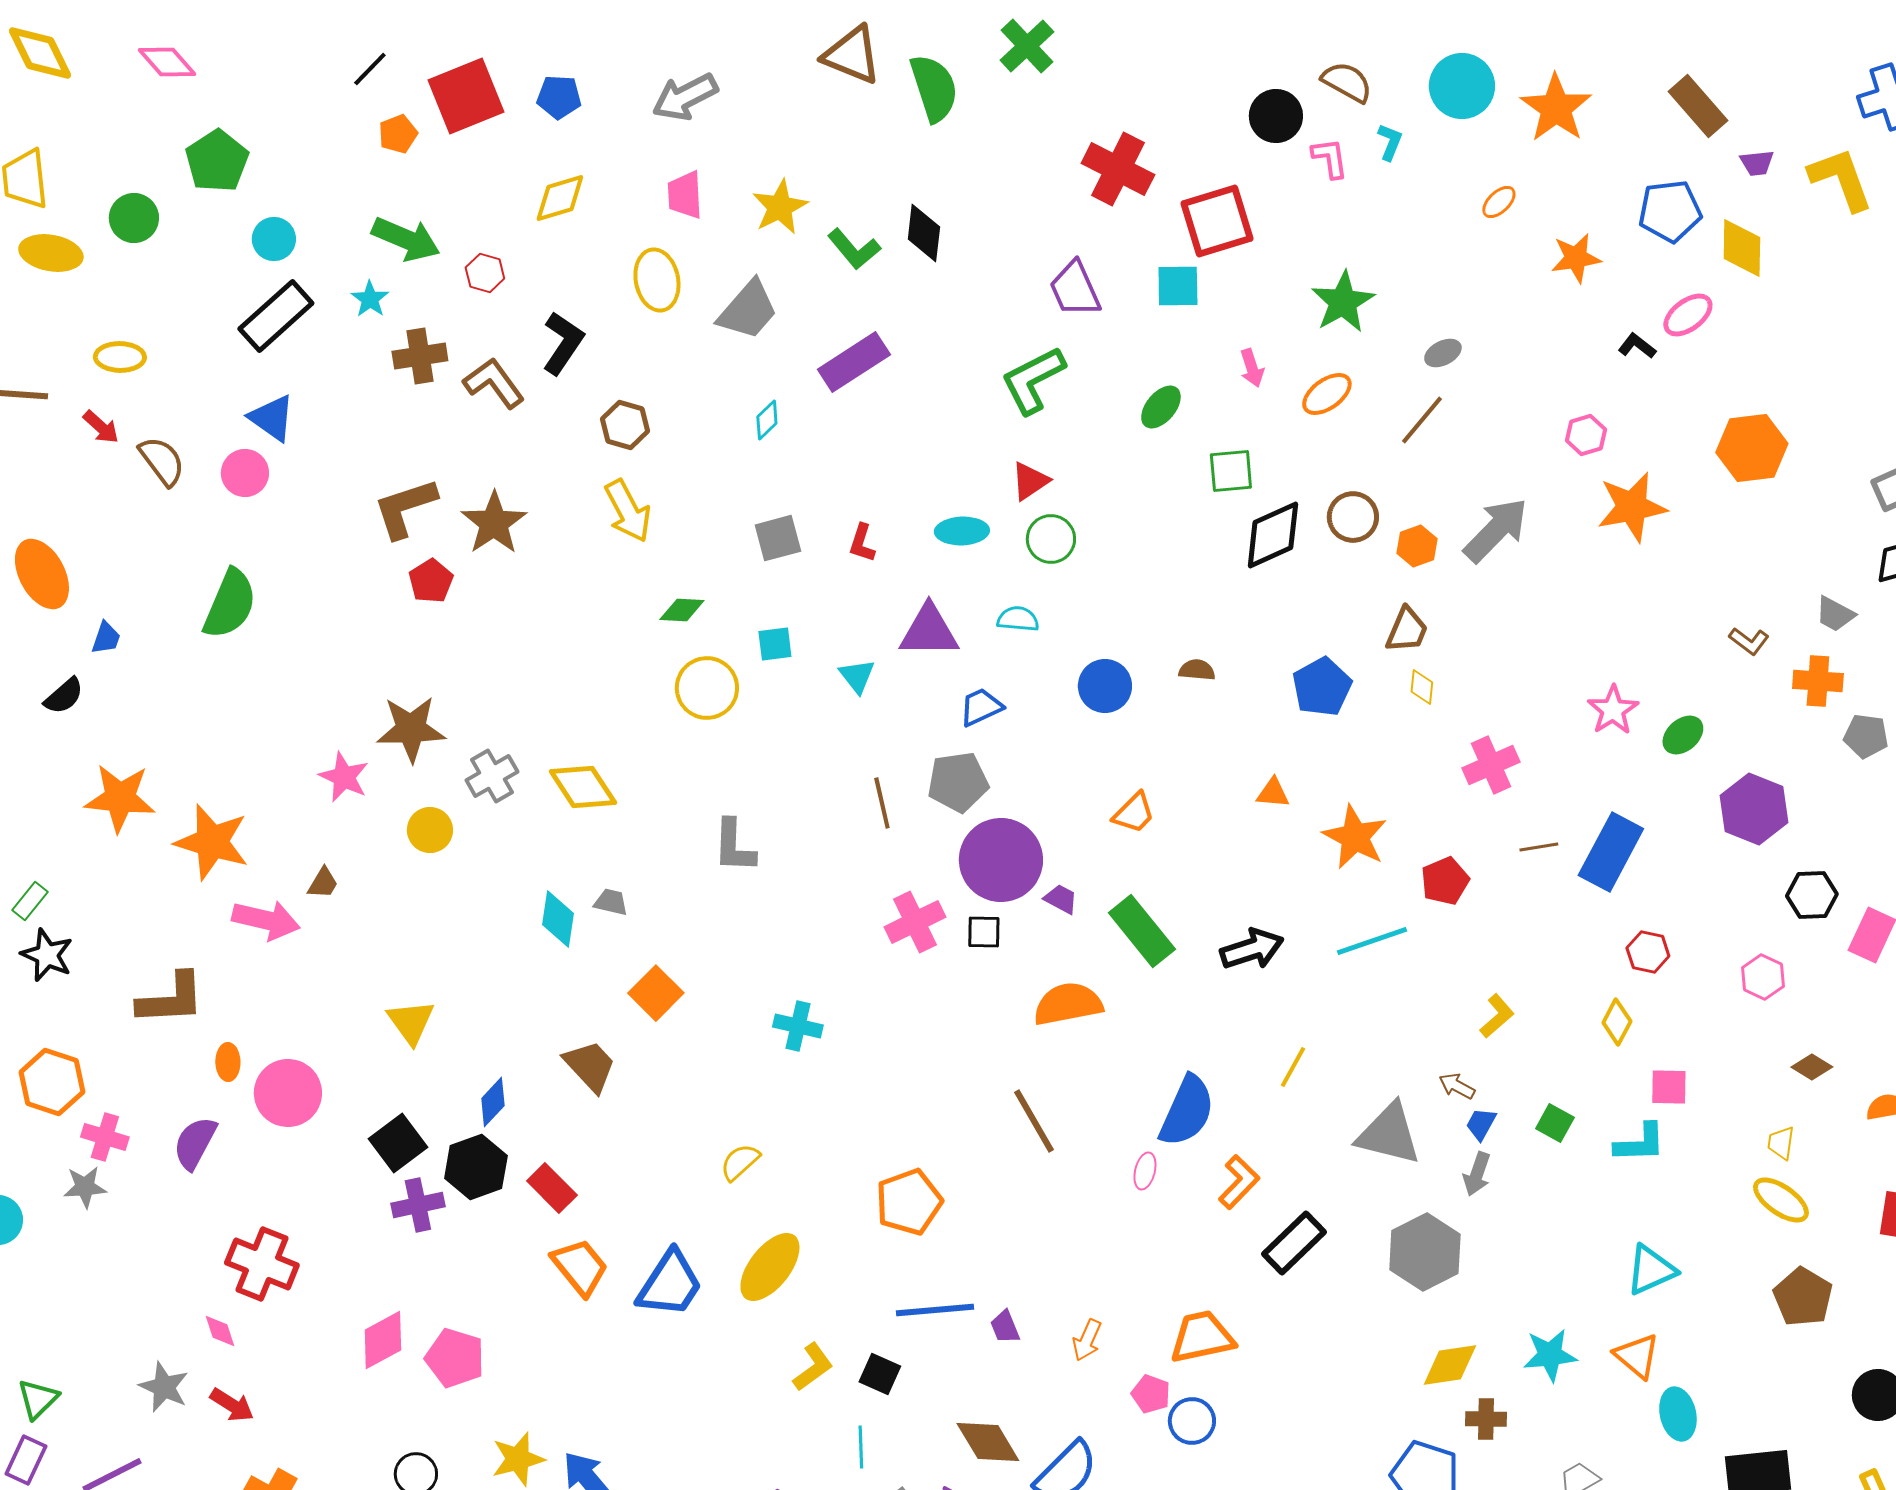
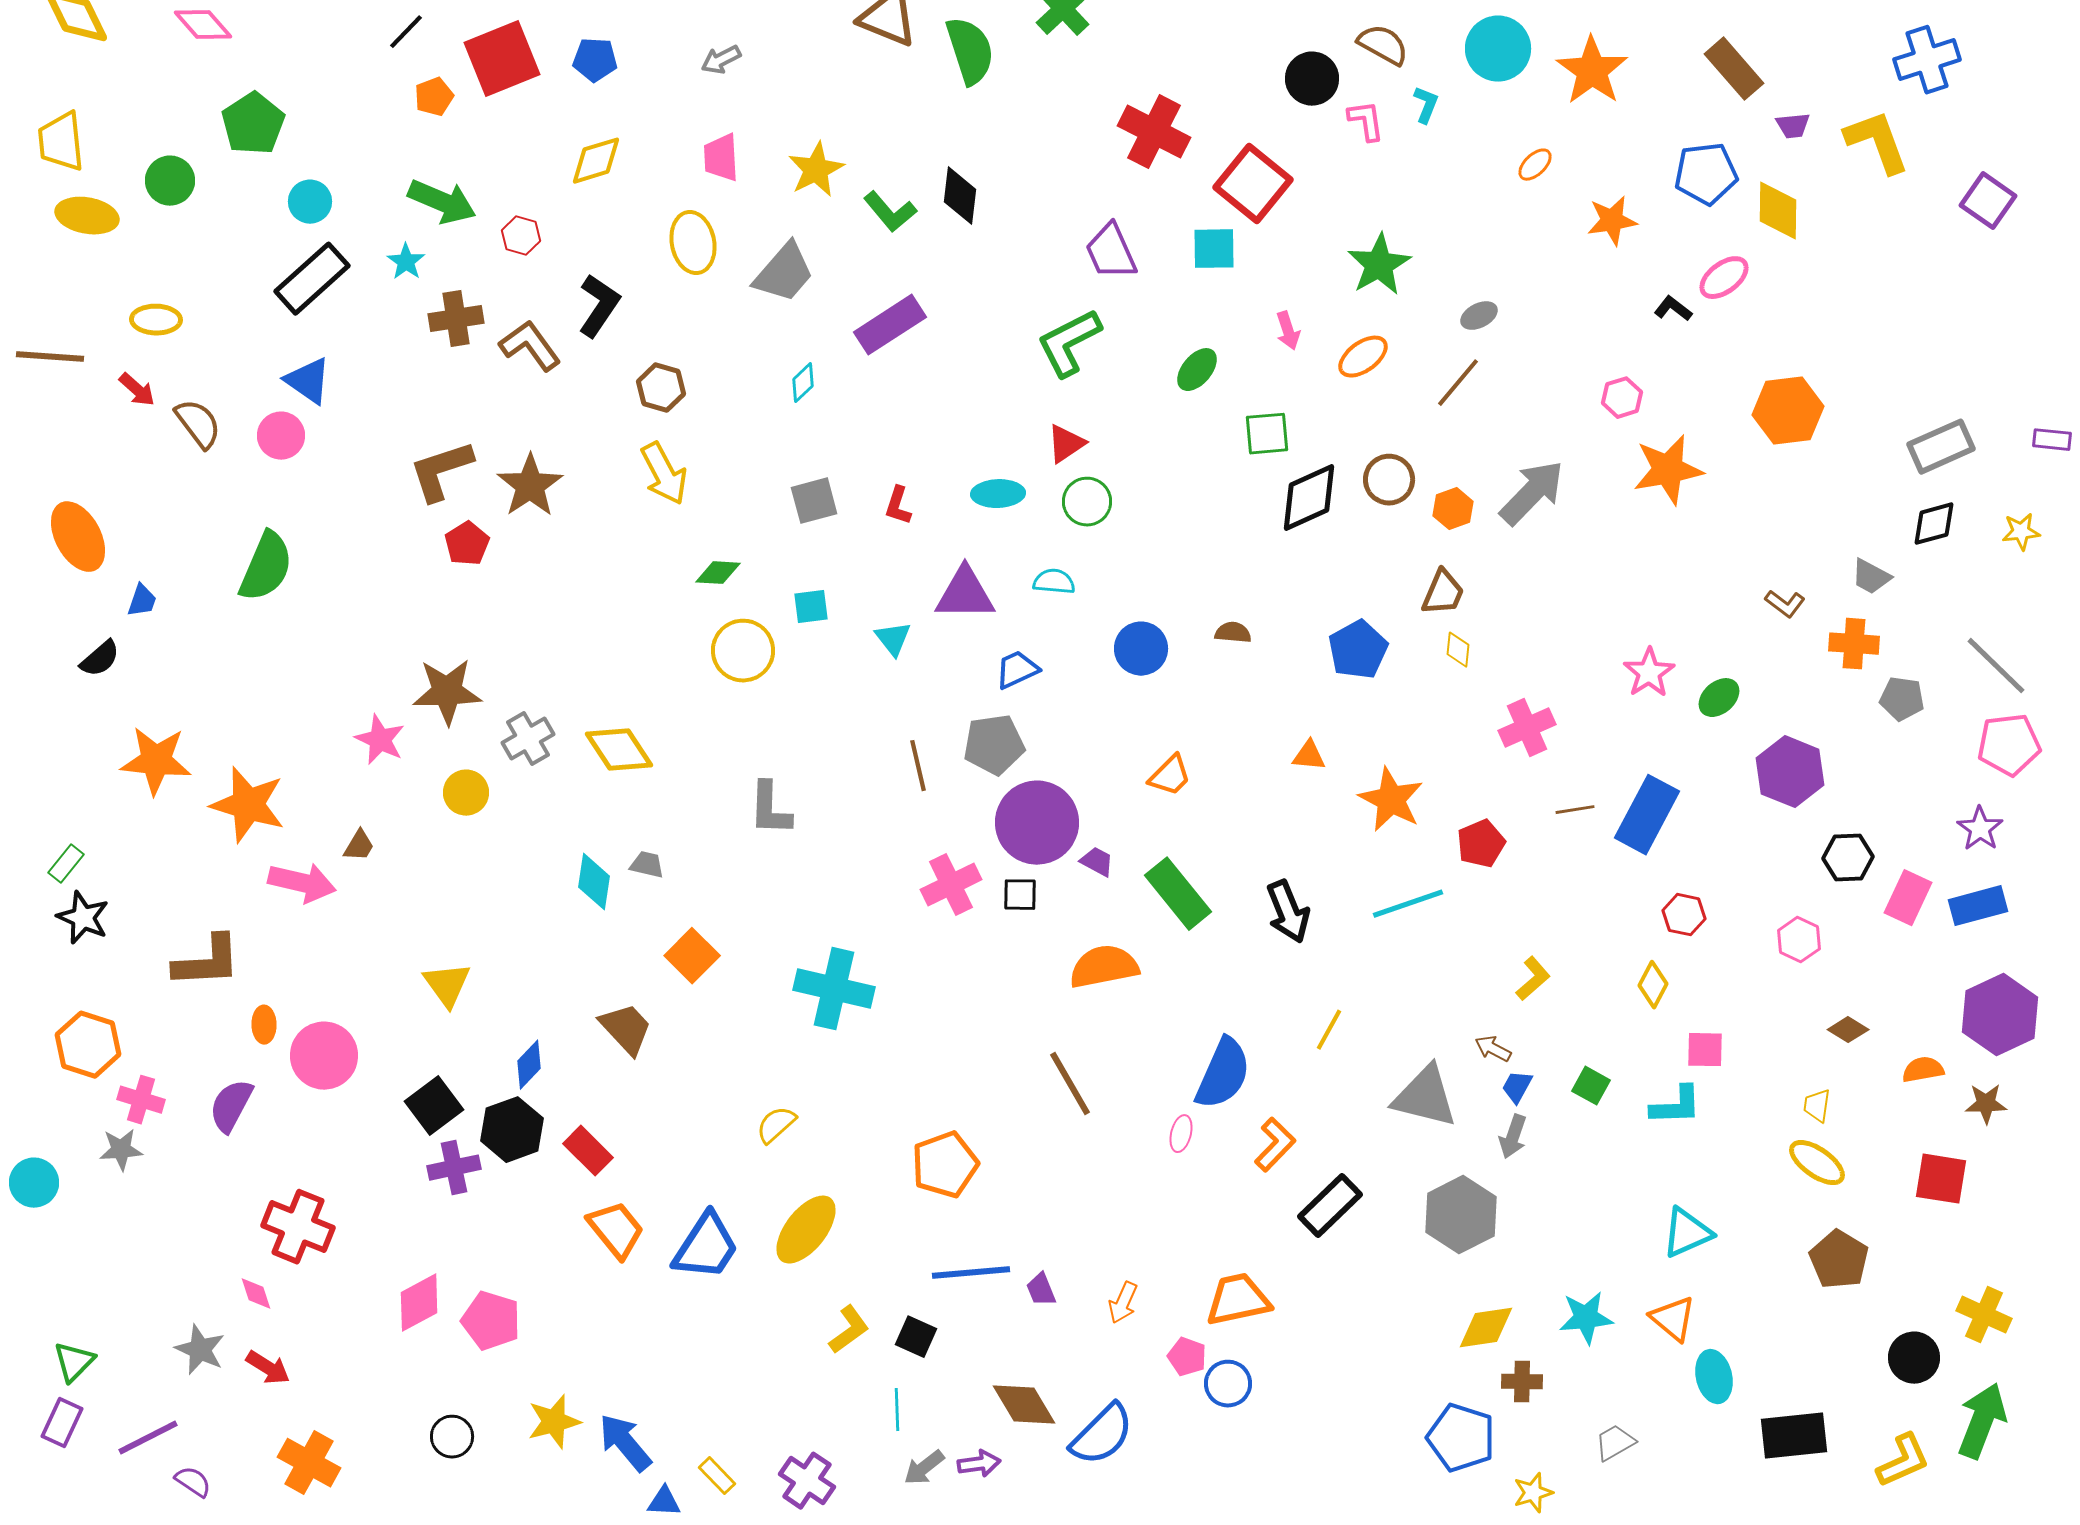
gray arrow: (685, 97) -> (721, 60), size x0.6
red square: (1217, 221) -> (1253, 184), turned -34
black arrow: (1252, 949) -> (1288, 912), turned 86
cyan cross: (798, 1026) -> (834, 989), size x1.6

